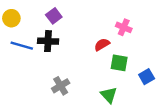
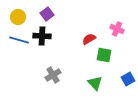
yellow circle: (11, 18) -> (18, 17), moved
pink cross: (124, 27) -> (117, 29), moved
blue square: (147, 77) -> (128, 79), moved

